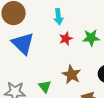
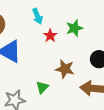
green triangle: (45, 86) -> (42, 87), turned 40

